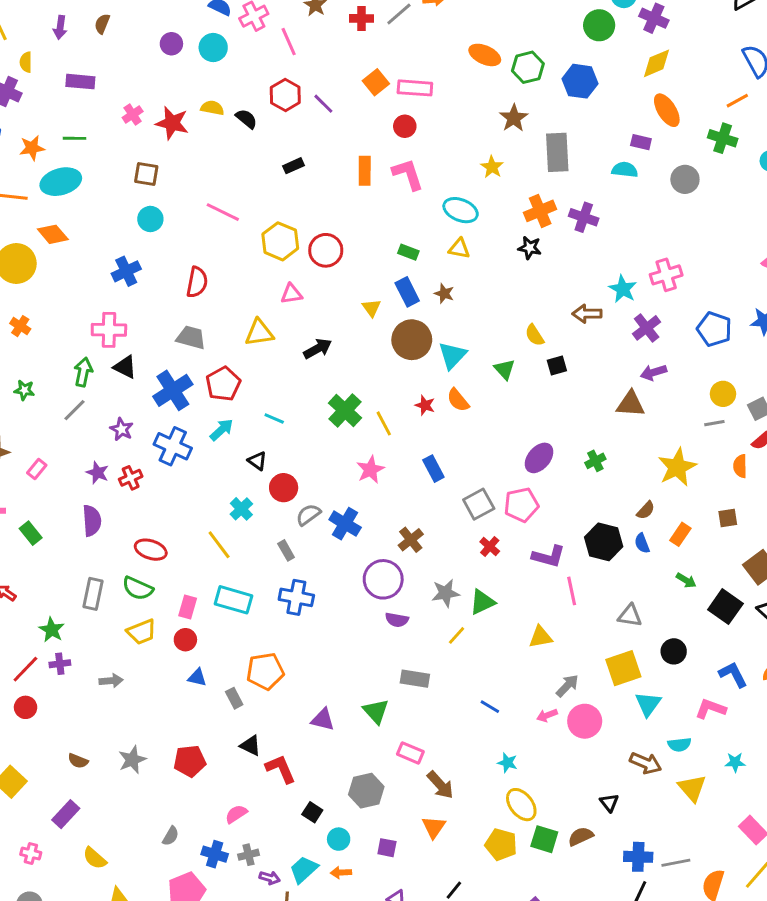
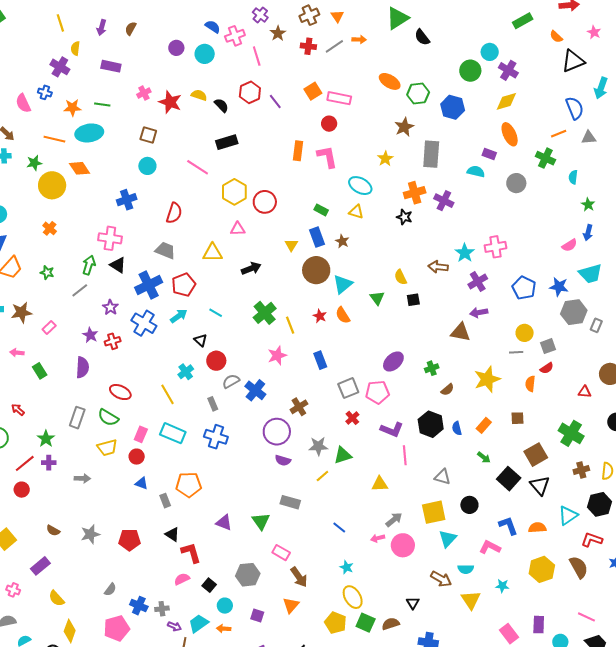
black rectangle: (293, 166) -> (227, 142), moved, size x1.5
brown semicircle: (646, 510) -> (447, 390), moved
pink semicircle: (236, 814) -> (182, 579), moved

